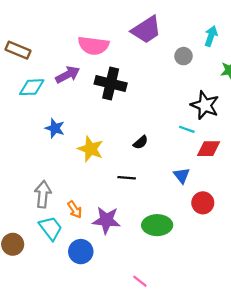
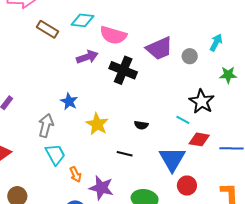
purple trapezoid: (146, 30) -> (159, 48), moved
cyan diamond: (32, 87) -> (82, 20), moved
black semicircle: (141, 142) -> (141, 125), turned 40
blue triangle: (182, 175) -> (172, 159), size x1.8
gray arrow: (43, 194) -> (46, 125), moved
cyan trapezoid: (51, 228) -> (55, 154), moved

